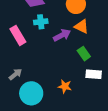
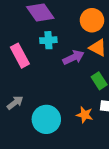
orange star: (65, 86) -> (85, 115), moved
cyan circle: (31, 93) -> (46, 119), moved

